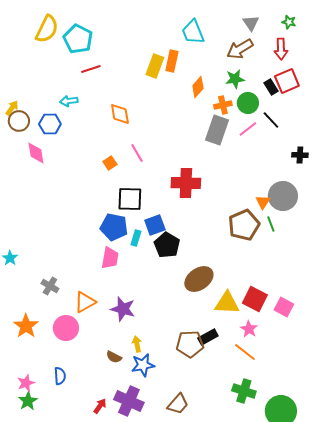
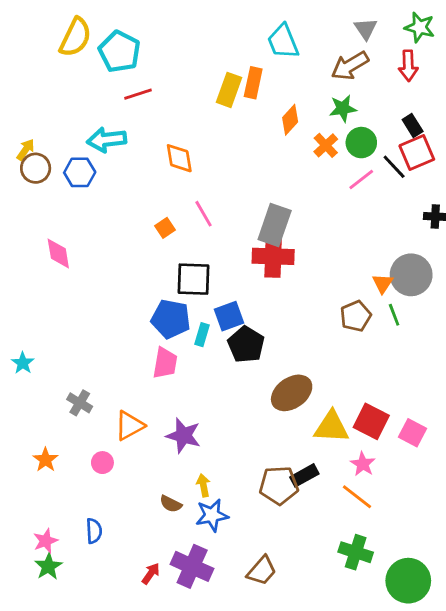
green star: (289, 22) -> (420, 27), size x1.5
red square: (287, 81) -> (417, 152), moved
black rectangle: (271, 87) -> (413, 125), moved
cyan arrow: (69, 101) -> (107, 140), size x1.5
orange cross: (223, 105) -> (326, 145), turned -30
gray rectangle: (217, 130) -> (275, 225), moved
pink diamond: (36, 153) -> (58, 253), moved
brown pentagon: (244, 225) -> (356, 316), size x0.7
orange star: (26, 326) -> (46, 460), size x0.7
pink circle: (66, 328) -> (102, 463), size x0.6

